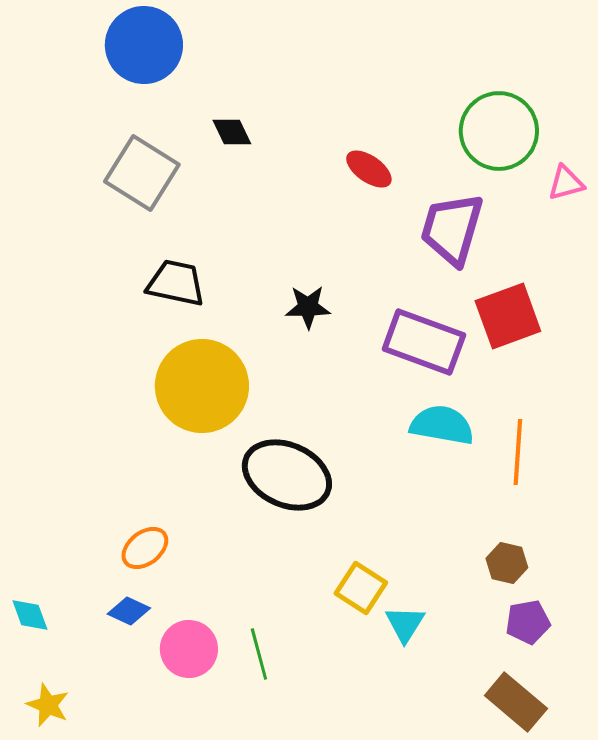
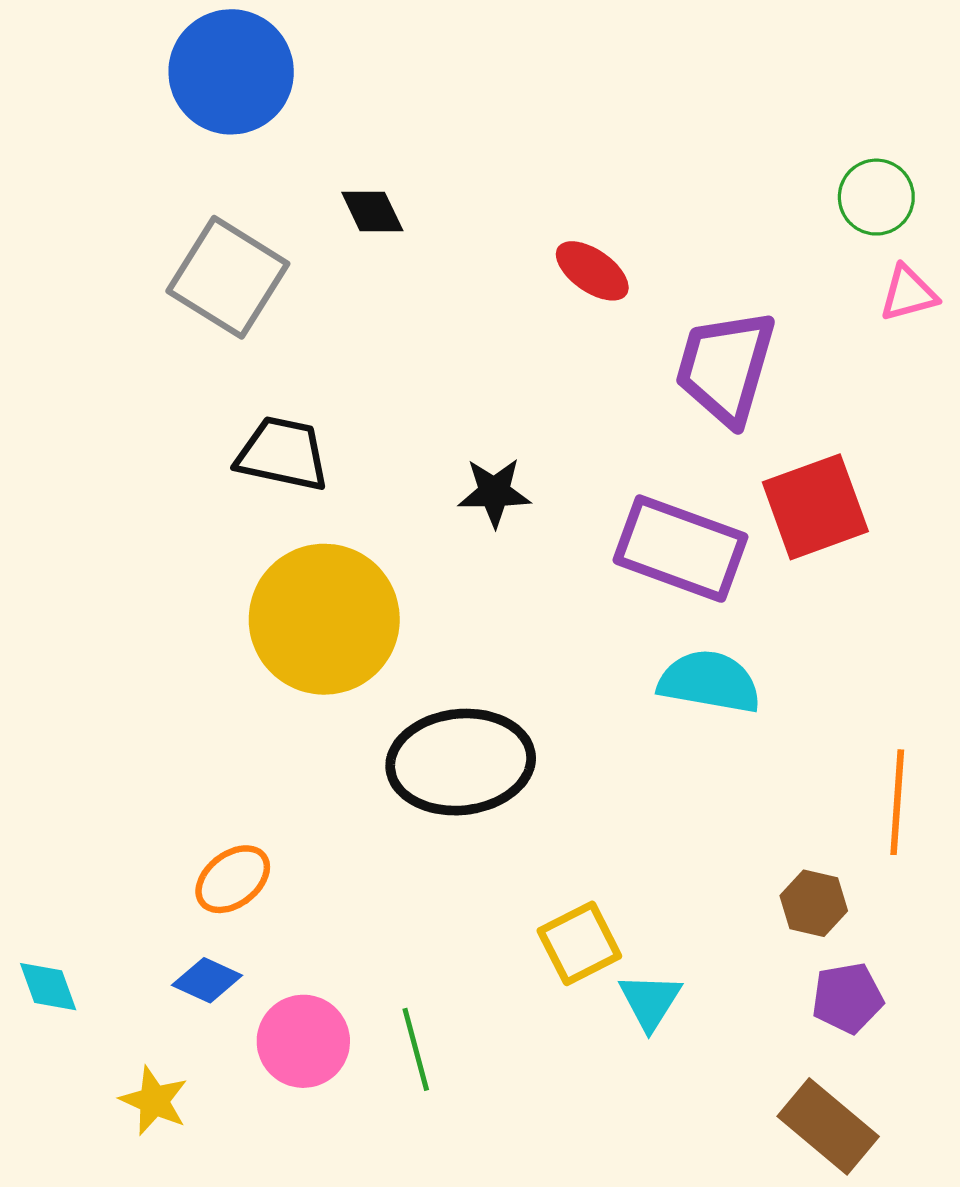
green circle: (499, 131) -> (876, 197), moved, size x0.6
orange line: (518, 452) -> (897, 802), moved
black ellipse: (287, 475) -> (461, 762), turned -30
yellow square: (361, 588) -> (579, 943), turned 30
yellow star: (48, 705) -> (154, 1101), moved

